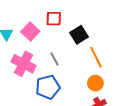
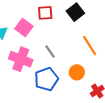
black square: (79, 35) -> (75, 12), moved
orange circle: (95, 83) -> (77, 72), moved

